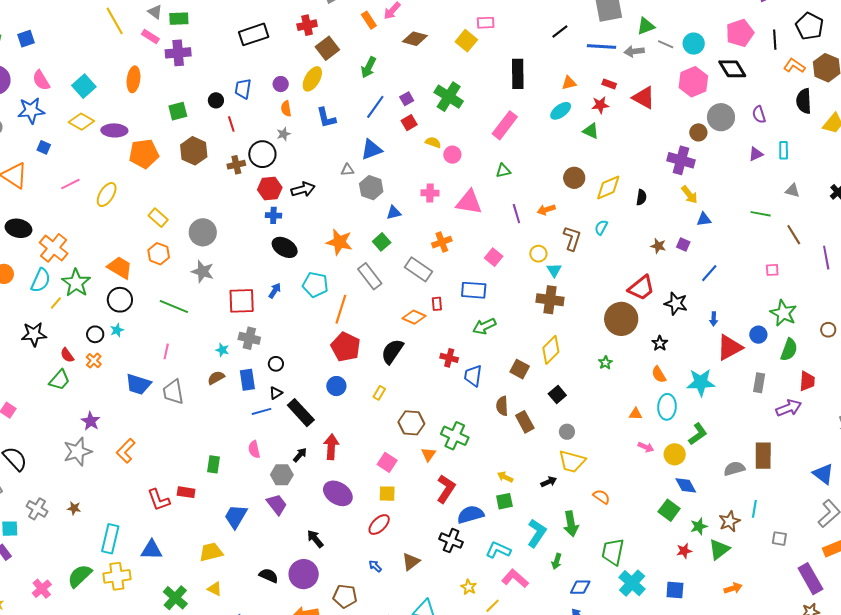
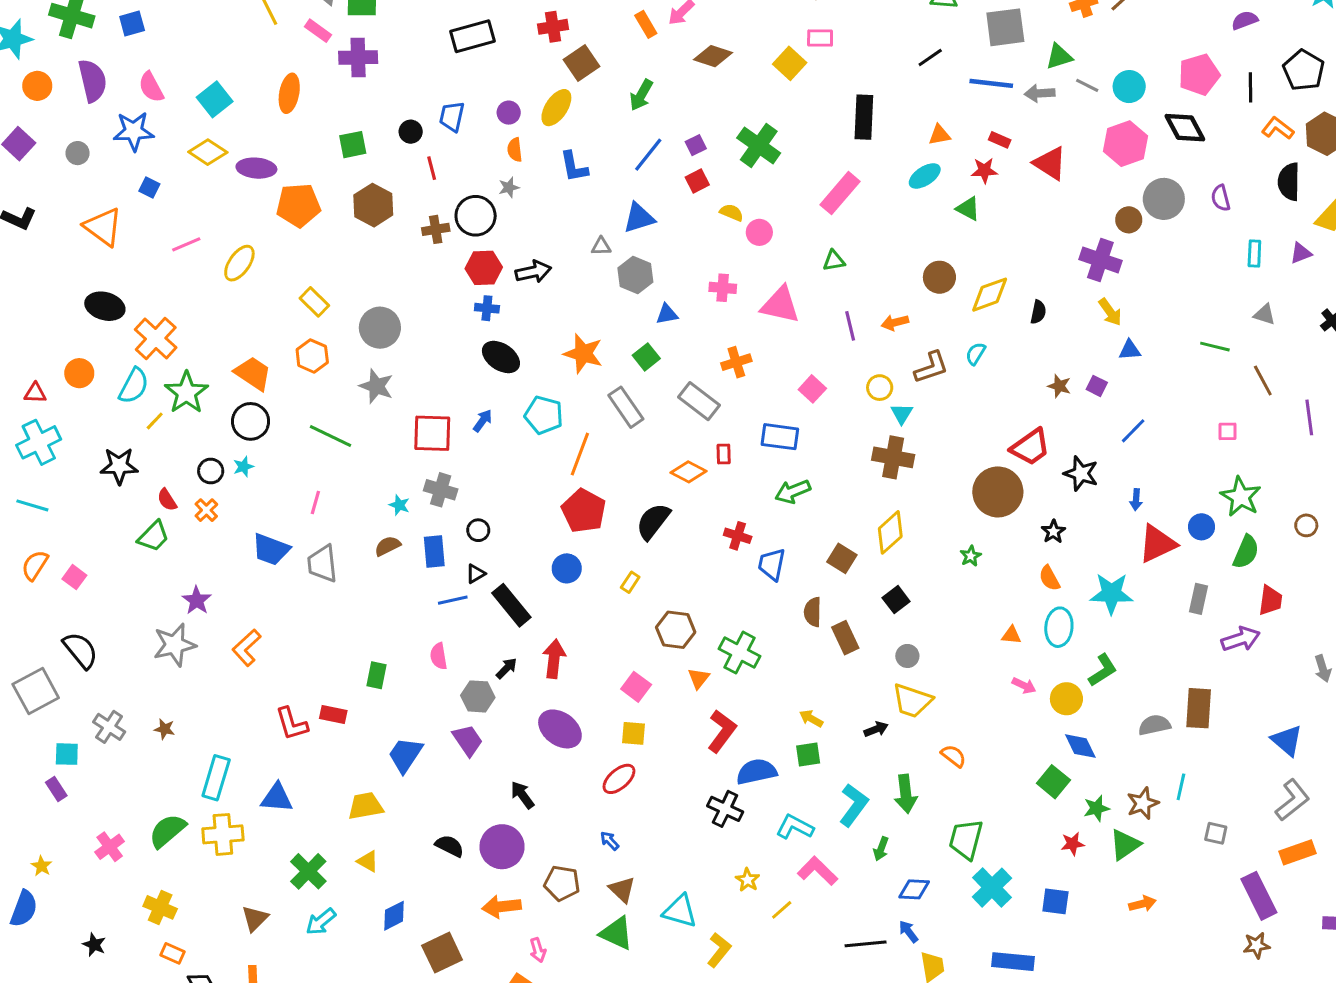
purple triangle: (756, 154) -> (1301, 253), moved
brown L-shape: (572, 238) -> (931, 367), turned 50
brown triangle: (411, 562) -> (622, 890), moved, turned -42

